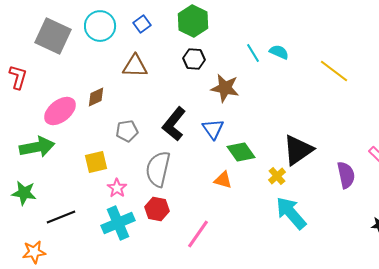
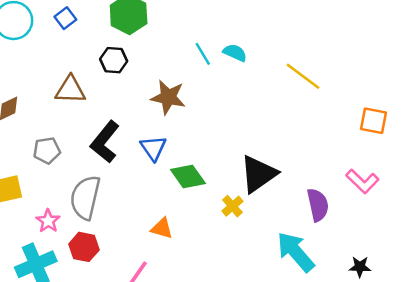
black hexagon: (194, 59) -> (114, 60), moved
brown triangle: (135, 66) -> (70, 90), moved
orange triangle: (223, 180) -> (162, 228), moved
pink star: (117, 188) -> (48, 221), moved
cyan arrow: (291, 213) -> (296, 252), moved

